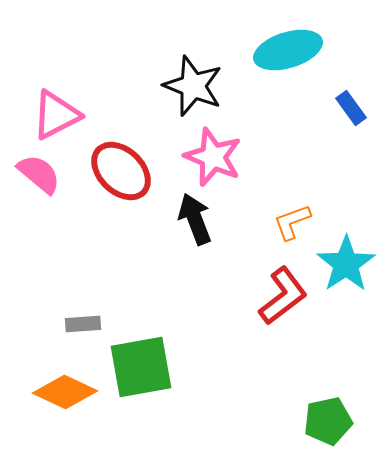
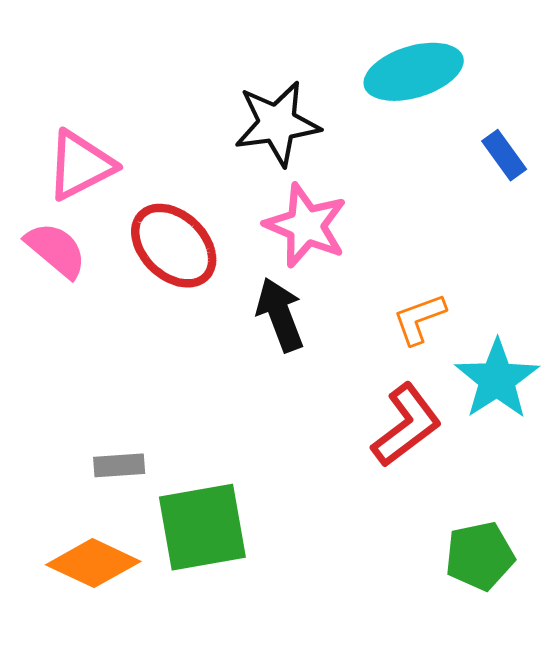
black star: (193, 86) -> (277, 124), turned -30
green pentagon: (328, 421) -> (480, 556), moved

